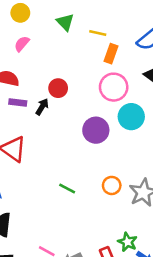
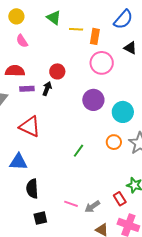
yellow line: (98, 33) -> (76, 29), moved
pink semicircle: (22, 44) -> (22, 41), turned -64
cyan circle: (131, 117) -> (123, 112), moved
green line: (67, 188) -> (79, 151), turned -72

